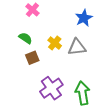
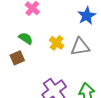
brown square: (32, 58) -> (17, 58), moved

